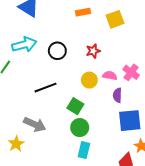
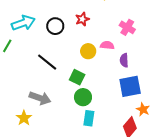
red star: (93, 51) -> (82, 19), moved
pink cross: (131, 72) -> (127, 27), moved
black line: (46, 88) -> (47, 62), turned 65
purple semicircle: (117, 95) -> (124, 60), moved

